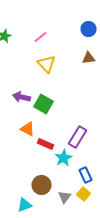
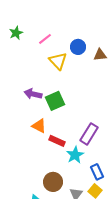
blue circle: (88, 29) -> (78, 47), moved
pink line: (40, 37) -> (45, 39), moved
green square: (44, 104) -> (55, 101), turned 36

